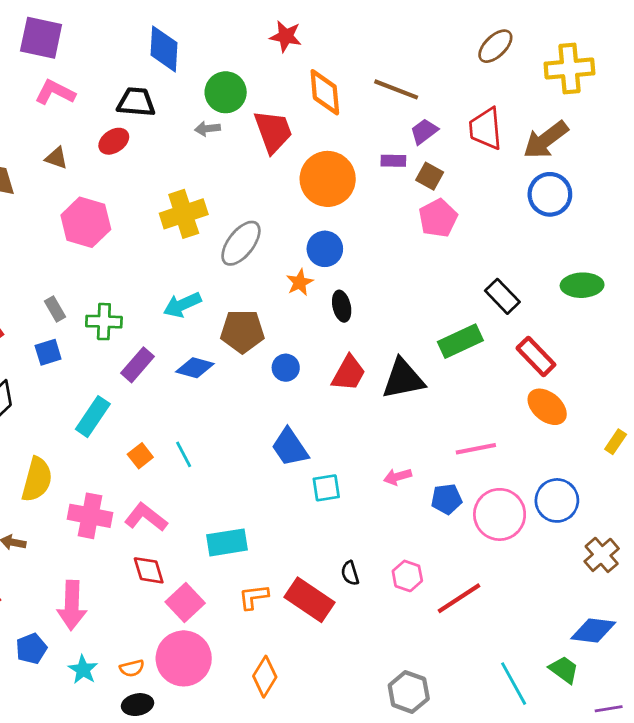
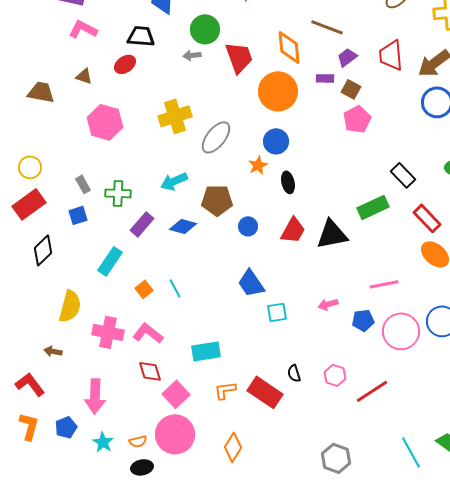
orange diamond: (325, 92) -> (289, 47), moved

